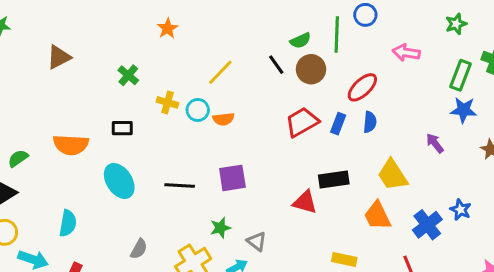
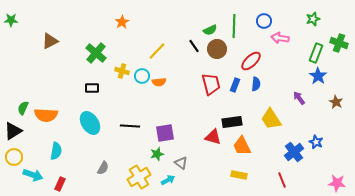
blue circle: (365, 15) -> (264, 21), moved
green cross: (128, 75) -> (96, 53), size x1.5
blue star: (464, 110) -> (318, 76), turned 30
red trapezoid: (302, 122) -> (211, 84), turned 105
orange semicircle: (71, 145) -> (46, 115), moved
green semicircle: (18, 158) -> (23, 108), turned -32
purple square: (232, 178) -> (165, 133), moved
orange trapezoid: (377, 216) -> (242, 146), moved

